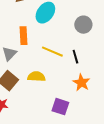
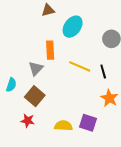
yellow semicircle: (36, 77) -> (63, 126), moved

